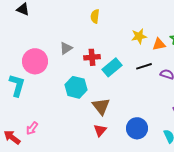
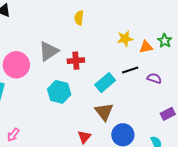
gray triangle: (66, 48) -> (49, 51), size x1.5
cyan rectangle: (112, 67) -> (105, 83), moved
brown triangle: (101, 106) -> (104, 112), moved

